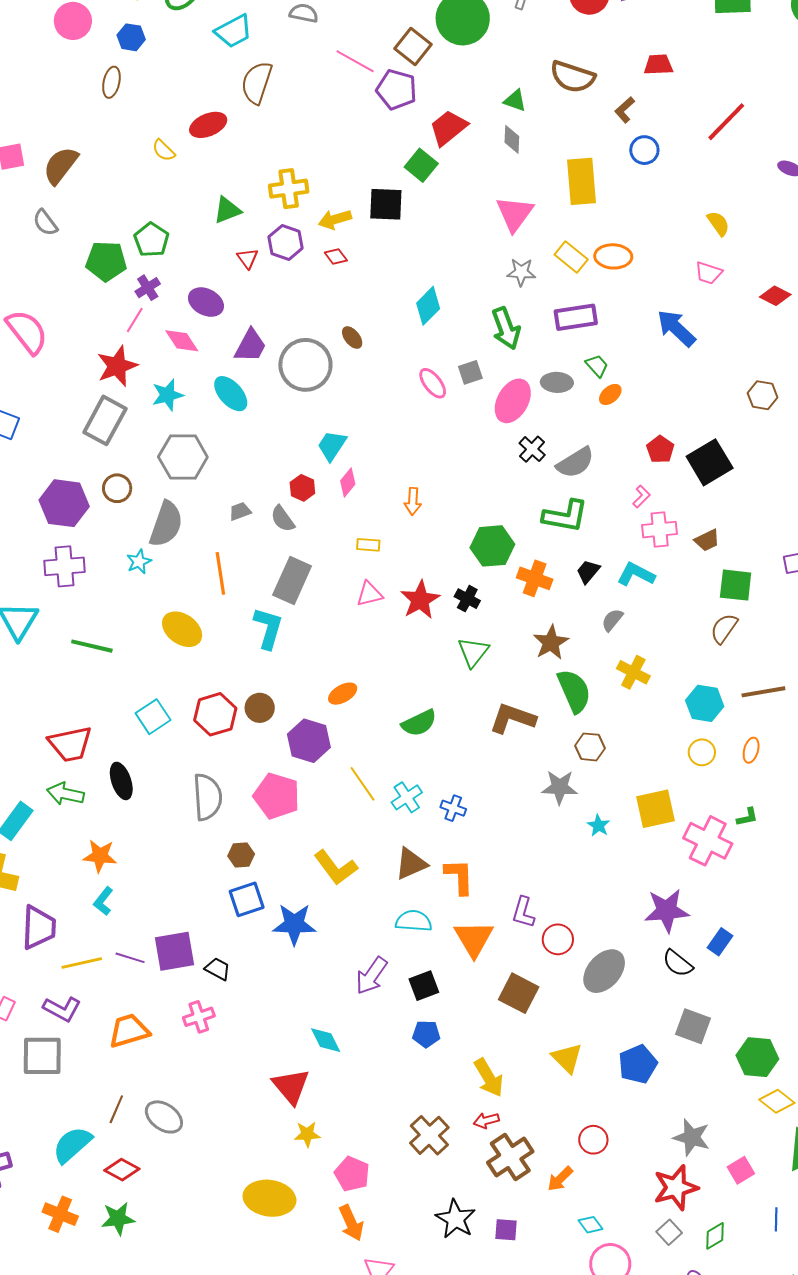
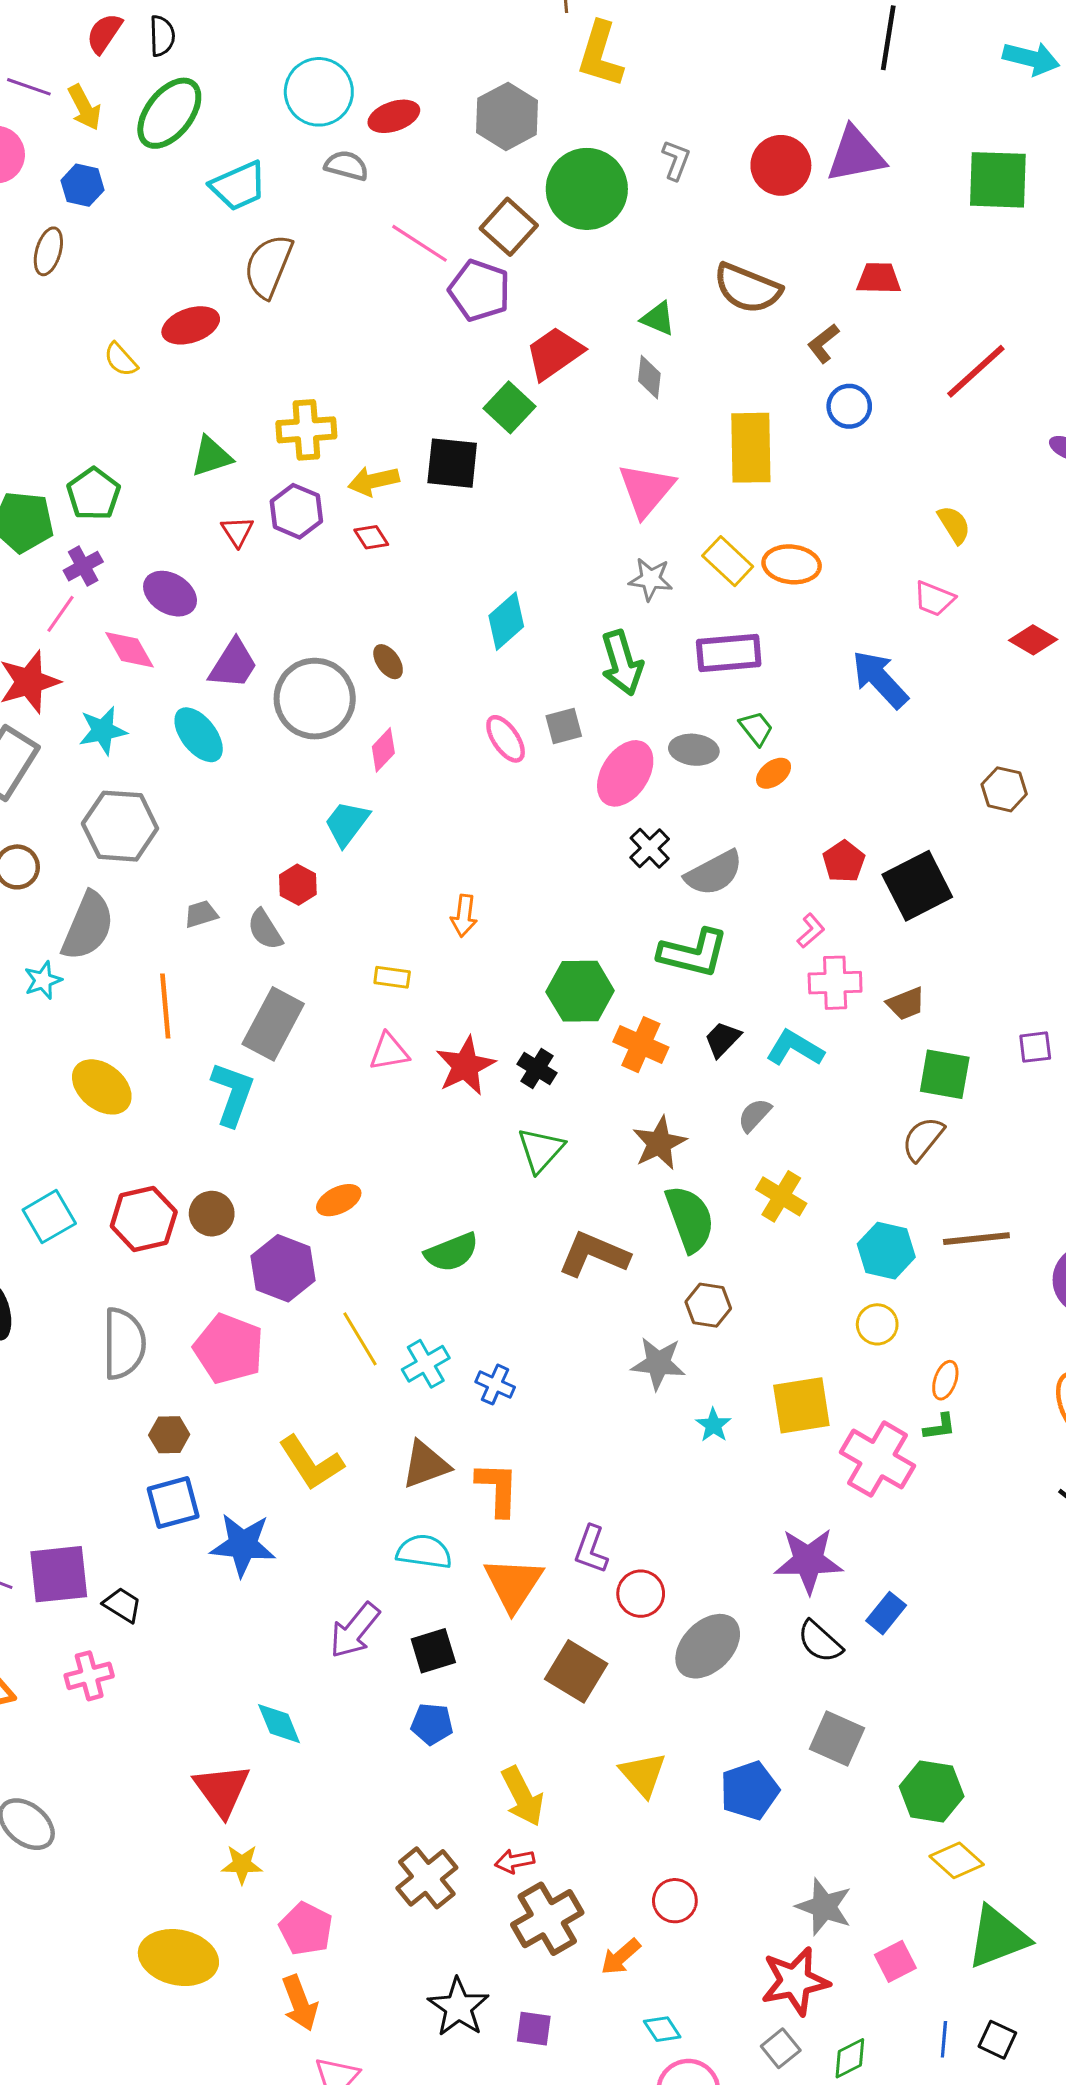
pink diamond: (348, 483) -> (383, 750), moved
orange ellipse: (751, 750) -> (945, 1380), moved

